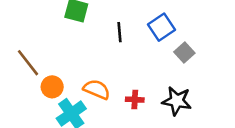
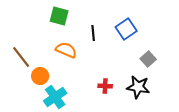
gray square: (184, 53) -> (148, 59), moved
orange semicircle: (97, 89) -> (66, 50), moved

